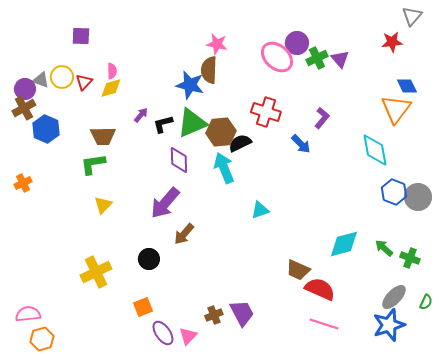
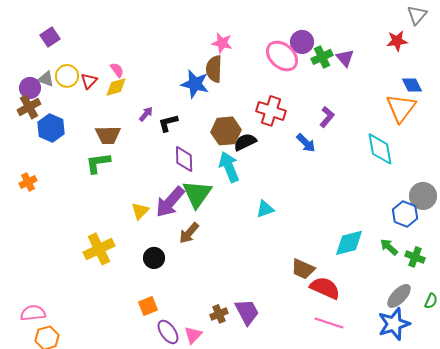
purple square: (81, 36) -> (50, 37), moved, turned -36
pink semicircle: (112, 71) -> (117, 70), turned -35
green triangle: (192, 123) -> (197, 194), moved, turned -32
blue hexagon: (394, 192) -> (405, 214), moved
yellow triangle: (103, 205) -> (140, 211), moved
yellow cross: (96, 272) -> (99, 249), moved

